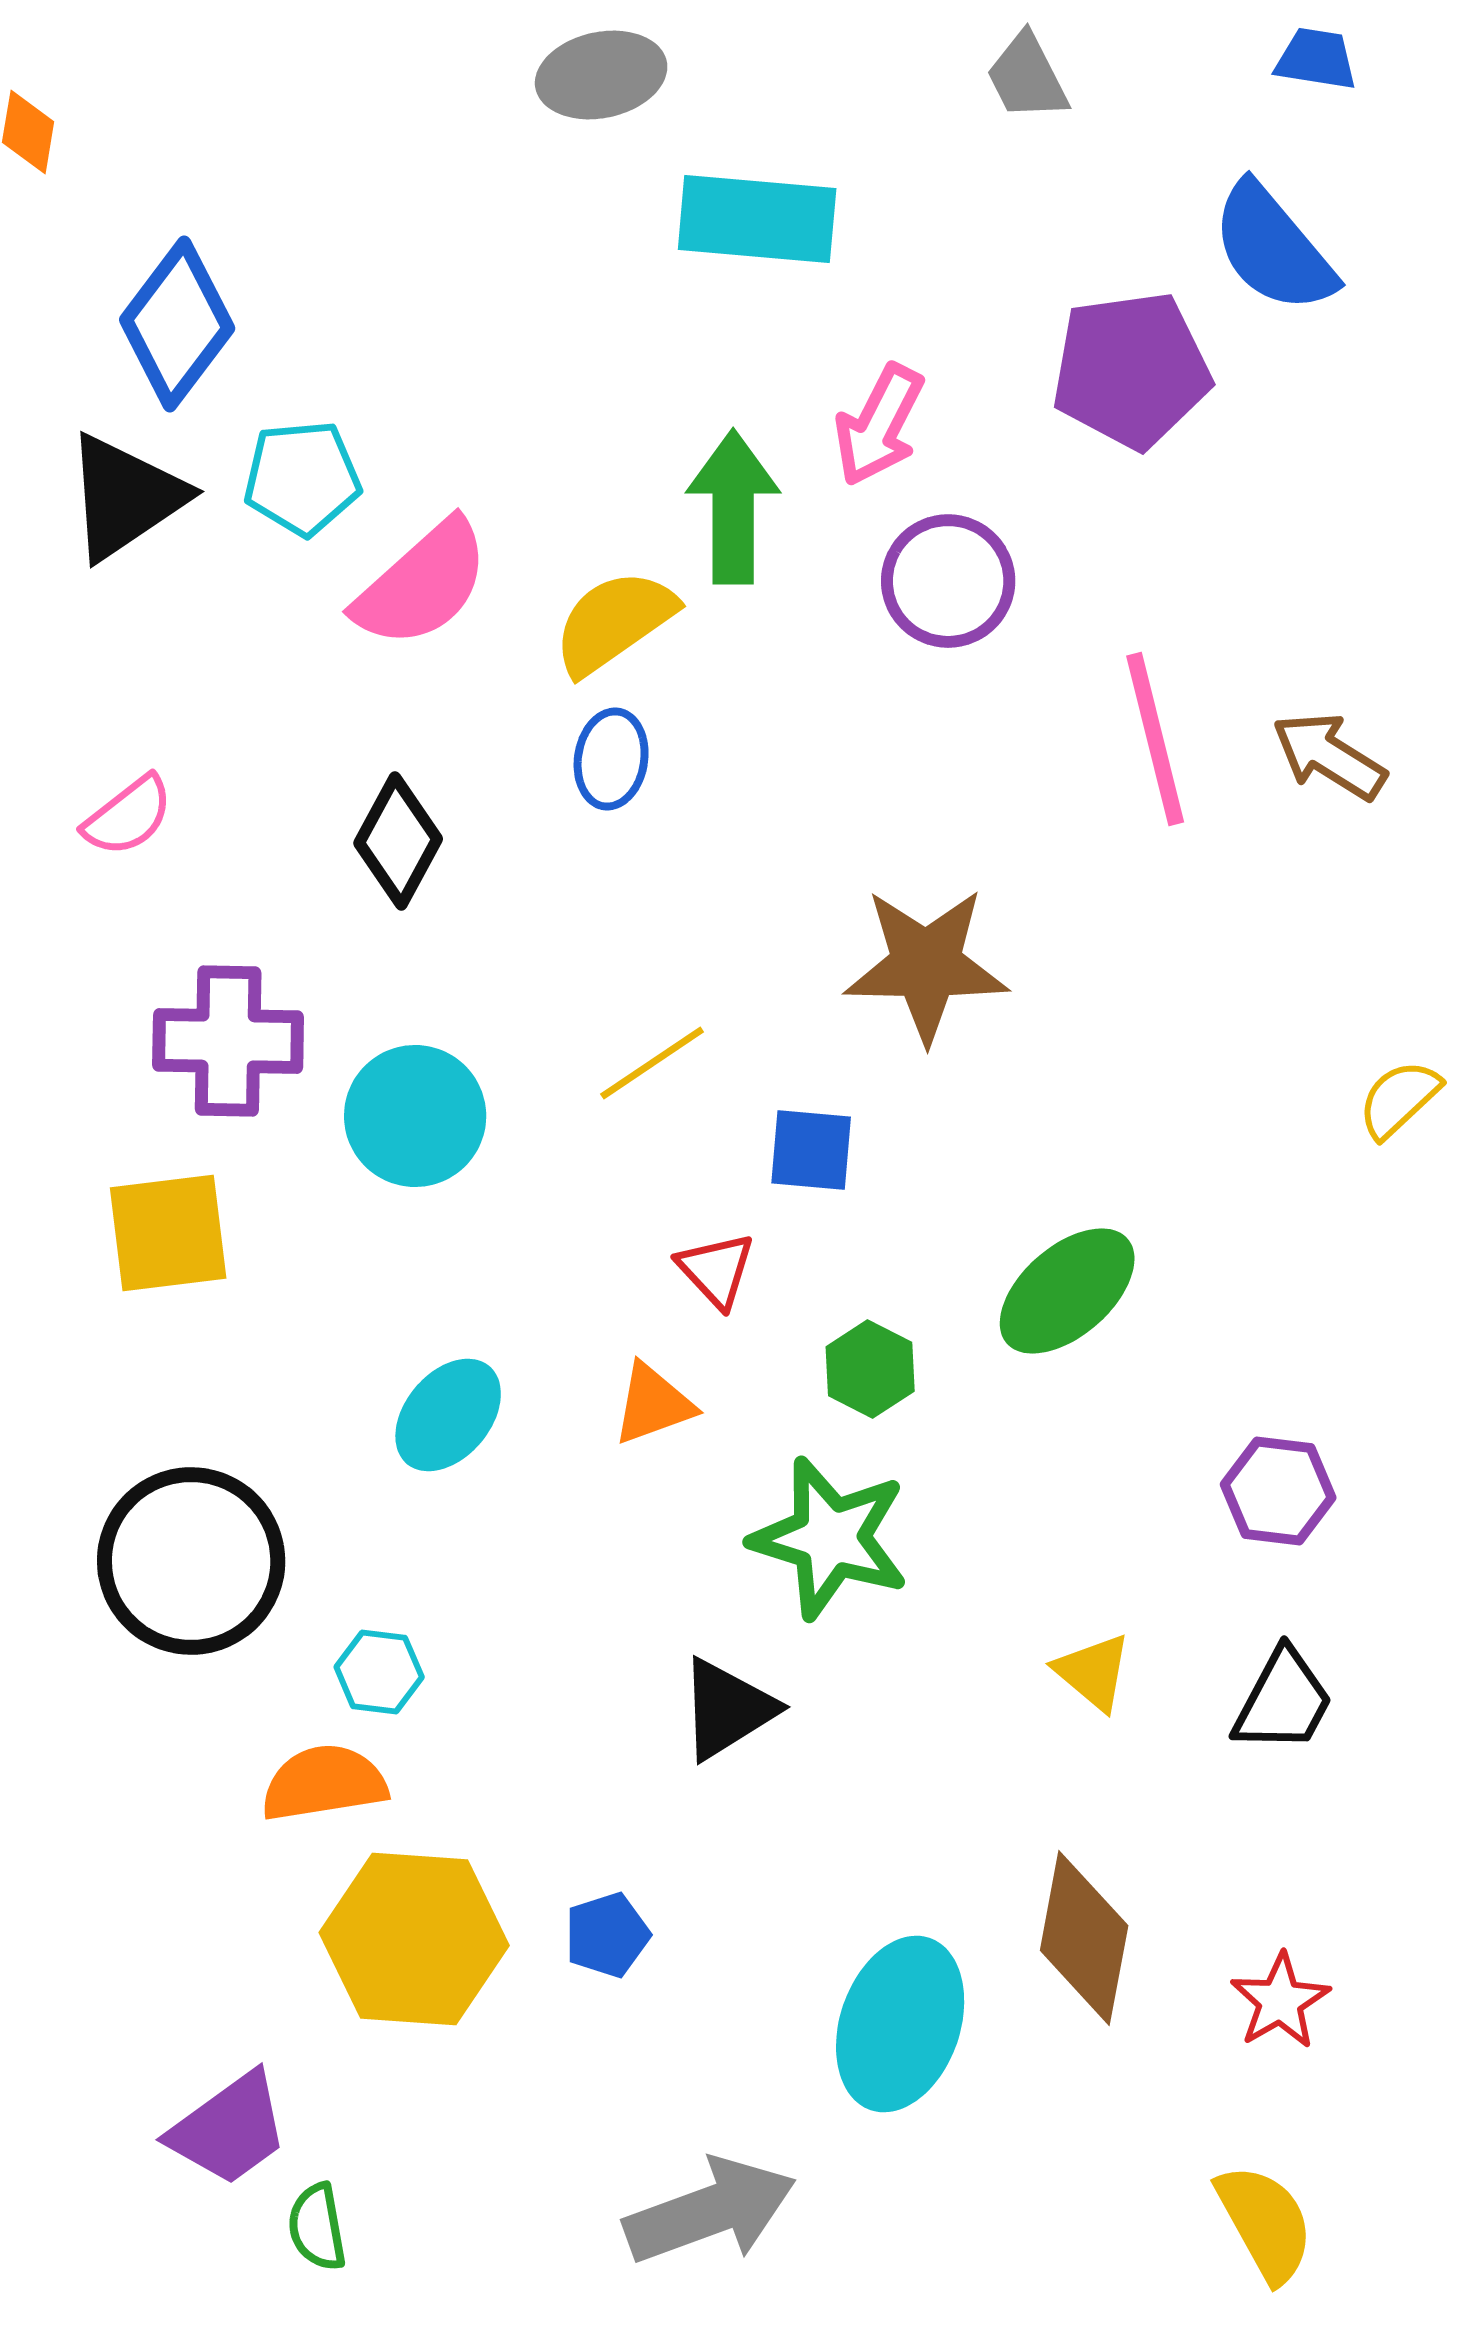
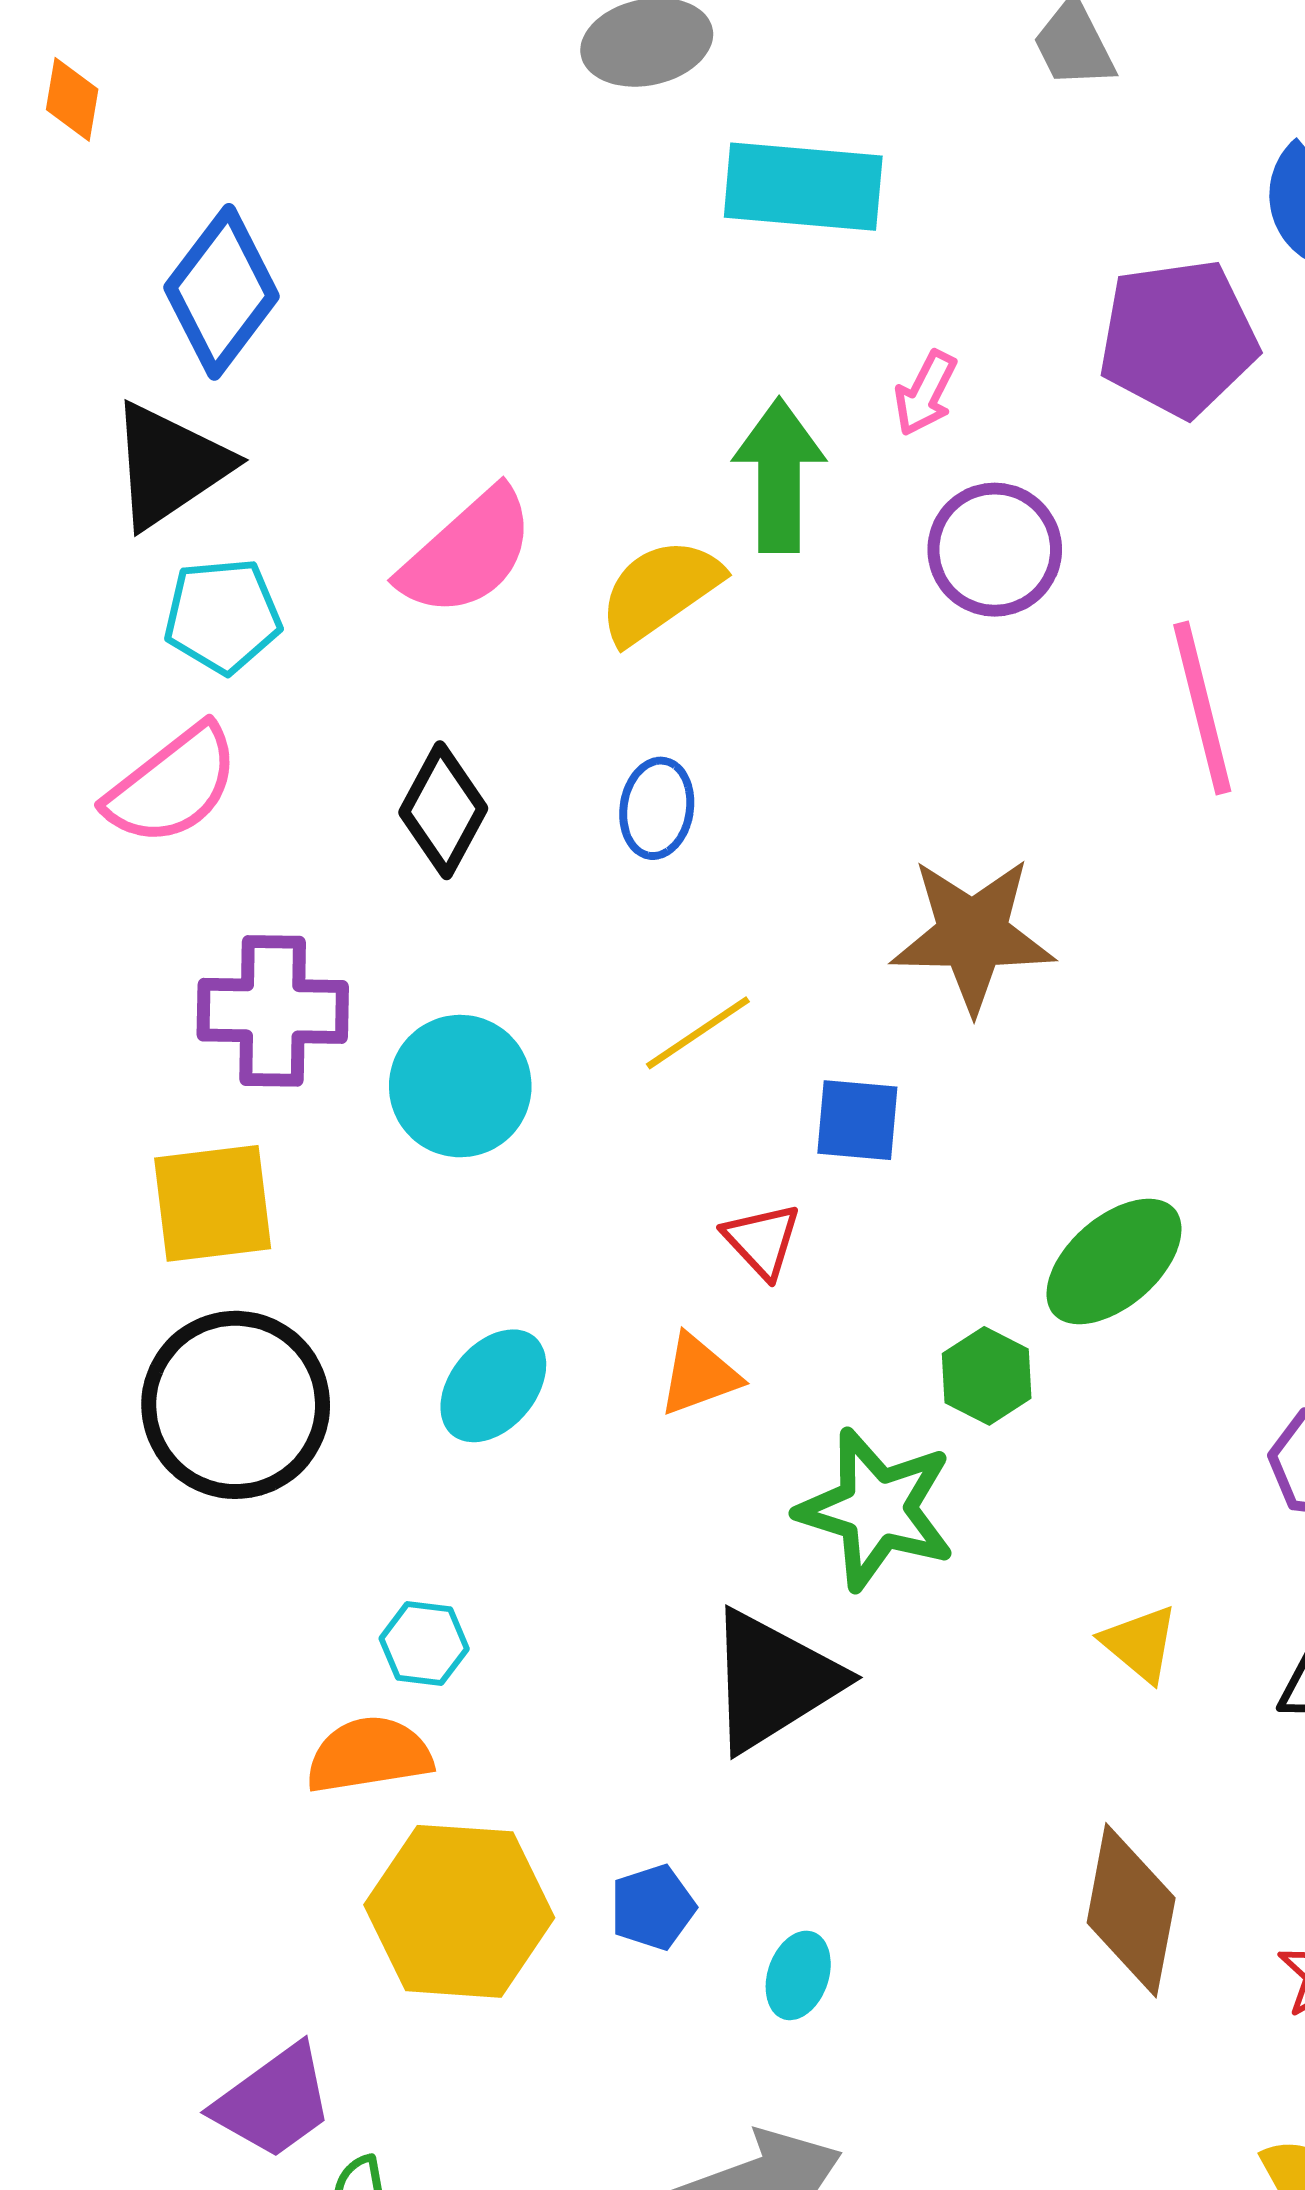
pink arrow: (879, 425) -> (925, 393), size x0.7
cyan pentagon: (302, 478) -> (223, 616), moved
blue ellipse: (611, 759) -> (657, 808), moved
pink semicircle: (128, 816) -> (172, 785), size x1.5
green hexagon: (870, 1369) -> (987, 1376), moved
black circle: (191, 1561) -> (236, 1405), moved
black triangle: (727, 1709) -> (773, 1681), size x1.4
cyan ellipse: (900, 2024) -> (798, 1975), moved, size x0.5

